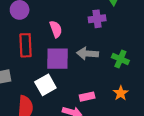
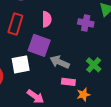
gray arrow: (88, 54) -> (60, 62), moved
pink rectangle: (87, 97) -> (68, 82), moved

